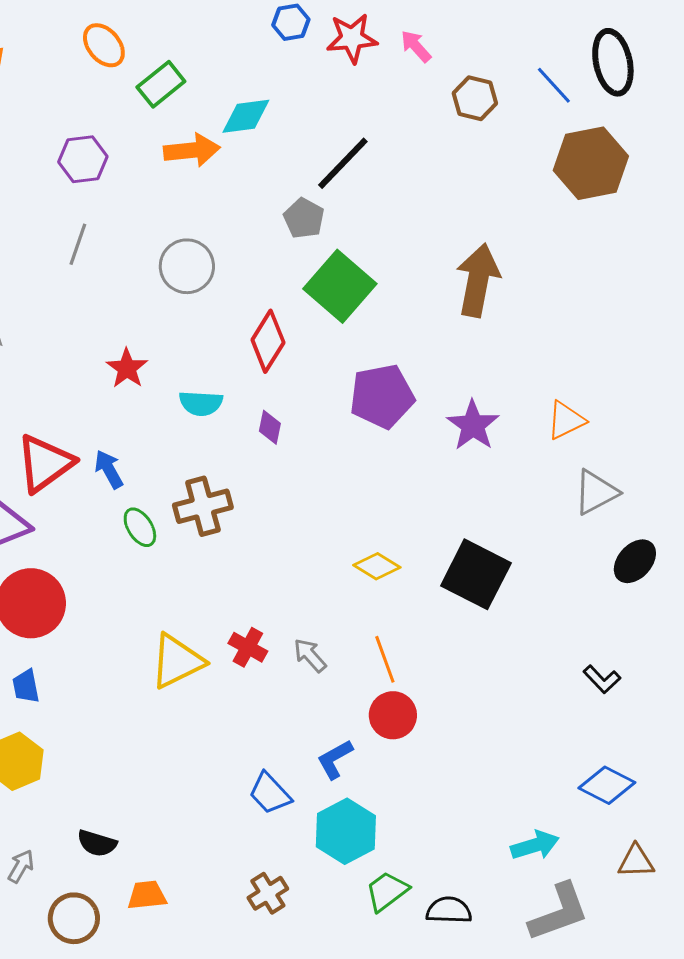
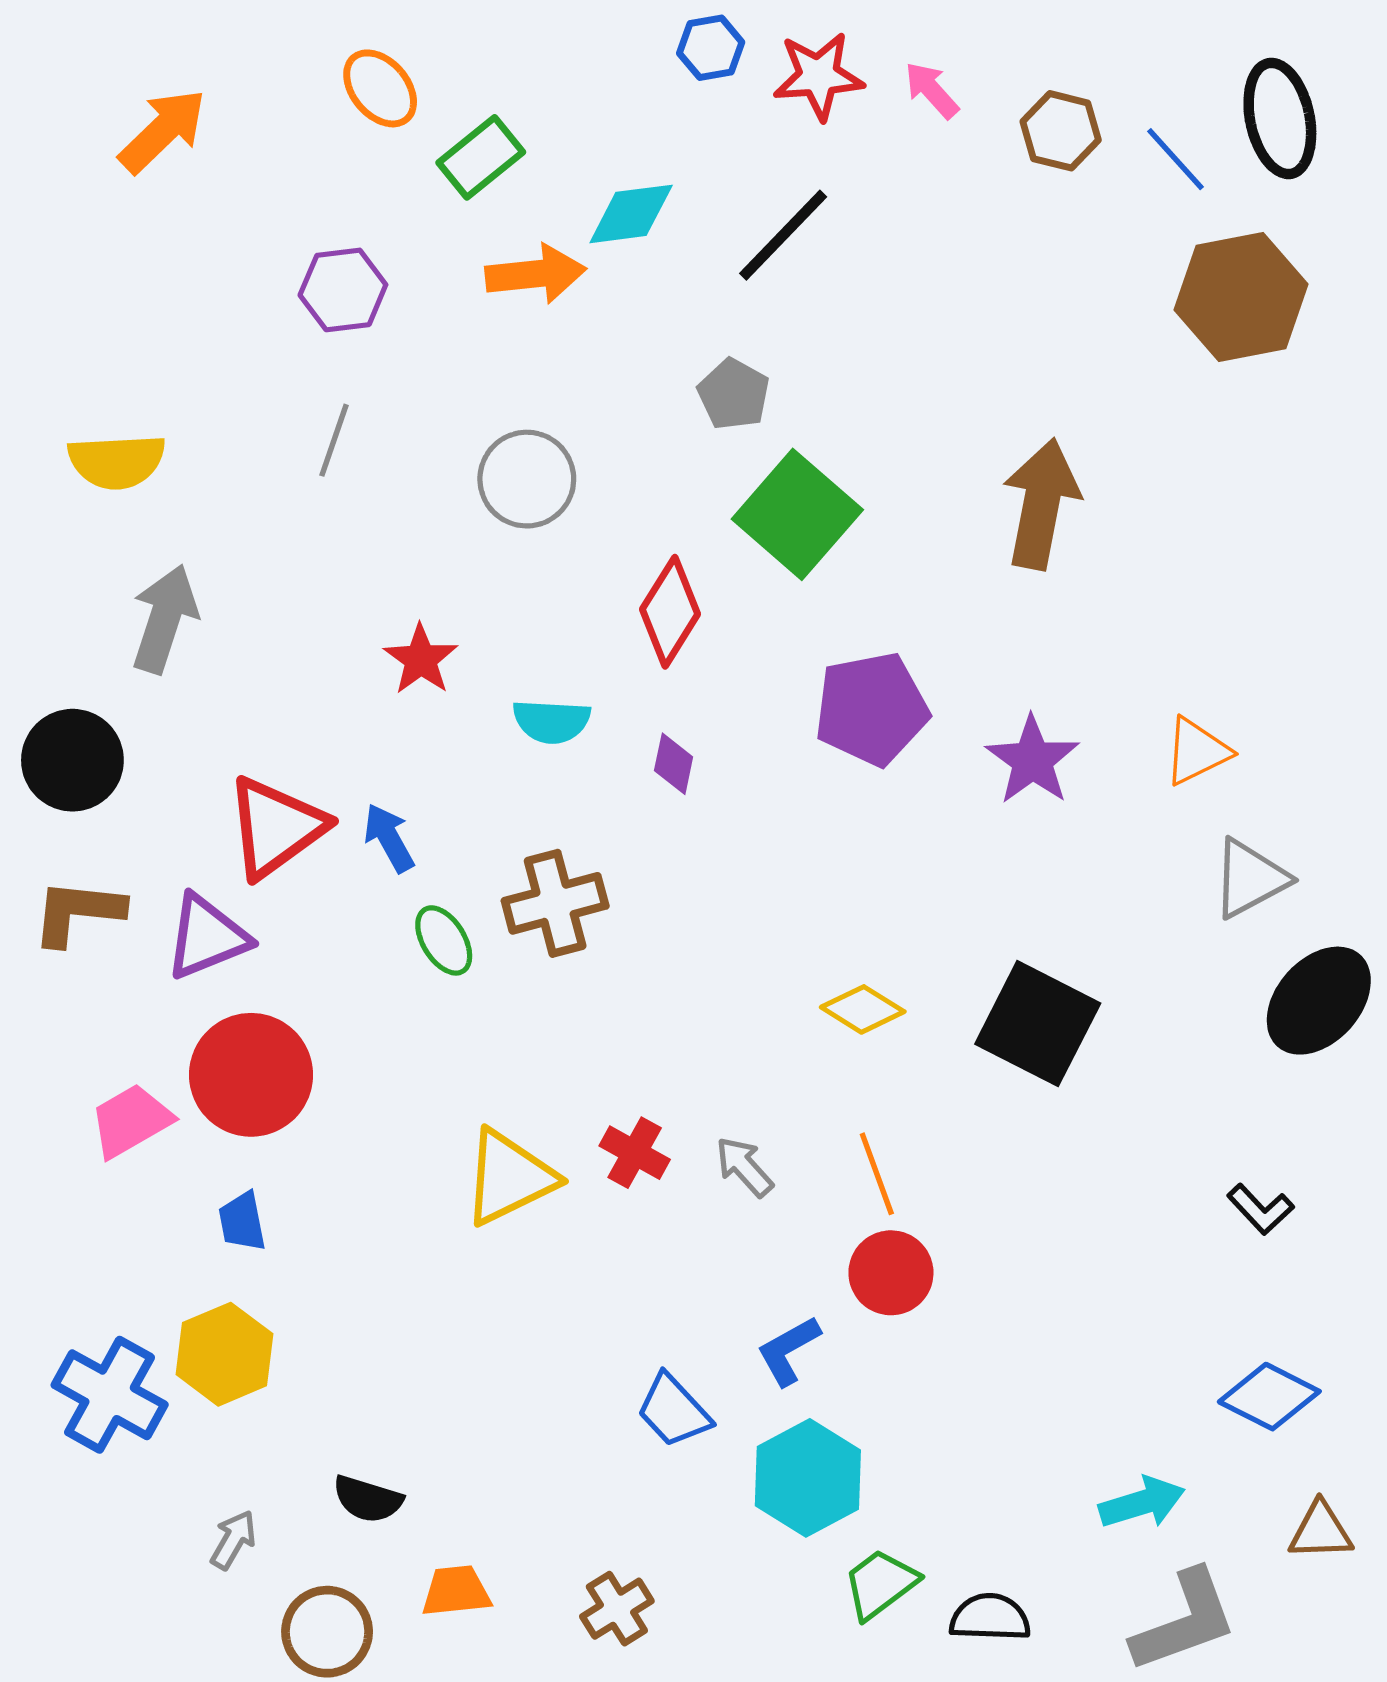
brown hexagon: (475, 98) -> (1061, 131), moved
black line: (343, 163) -> (783, 235), moved
black ellipse: (635, 561) -> (1319, 1001), size x1.4
brown cross: (268, 893) -> (617, 1609), moved

